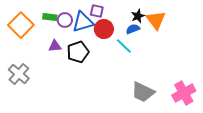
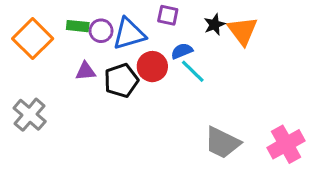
purple square: (97, 11) -> (168, 15), moved
red circle: (104, 29) -> (152, 67), moved
blue semicircle: (133, 29) -> (182, 51), moved

